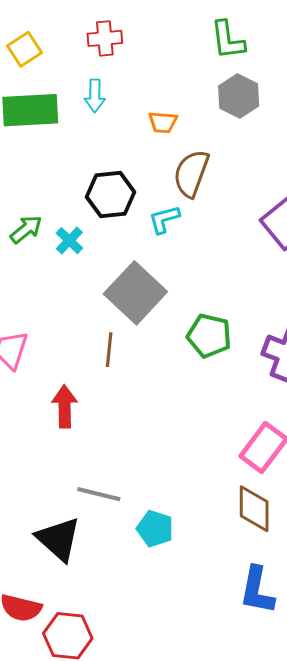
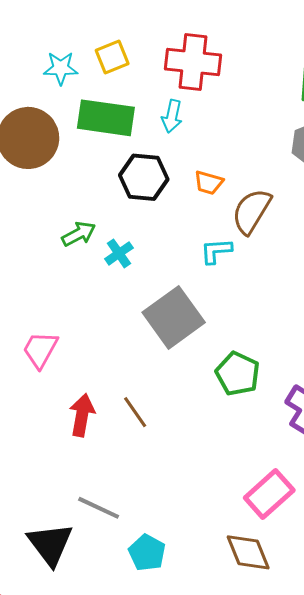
red cross: (105, 38) -> (193, 62), size x1.6
orange trapezoid: (163, 122) -> (209, 183), moved
black hexagon: (111, 194) -> (144, 177), moved
brown line: (109, 350) -> (135, 412), moved, turned -52
brown diamond: (254, 509) -> (248, 552), turned -33

